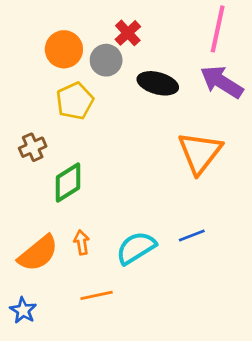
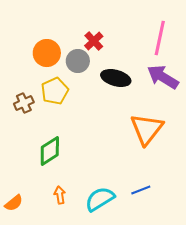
brown cross: (33, 147) -> (24, 103), moved
orange semicircle: (38, 253) -> (14, 203), moved, size x0.6

